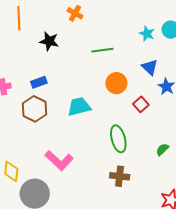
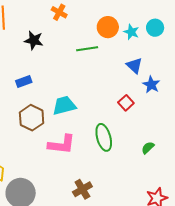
orange circle: (116, 83) -> (108, 27), moved
brown hexagon: (34, 109) -> (32, 118), moved
pink L-shape: (59, 160) -> (62, 144), moved, turned -36
brown cross: (120, 176) -> (82, 189), moved, turned -36

